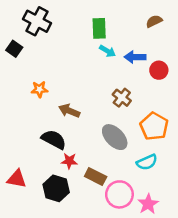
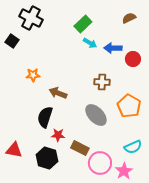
green rectangle: (99, 28) -> (83, 24), turned 48
brown cross: (122, 98) -> (102, 82), turned -35
black semicircle: (54, 139) -> (45, 117), turned -100
cyan semicircle: (147, 162) -> (133, 147), moved

